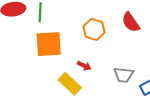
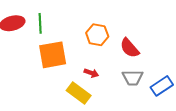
red semicircle: (131, 22) -> (130, 48), moved

